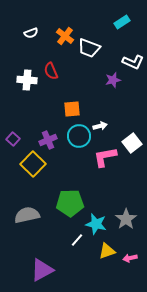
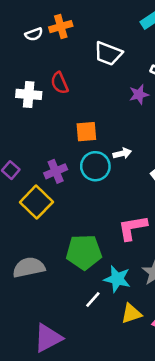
orange cross: (65, 36) -> (61, 27), moved, turned 36
pink L-shape: (105, 157) -> (133, 228), moved

